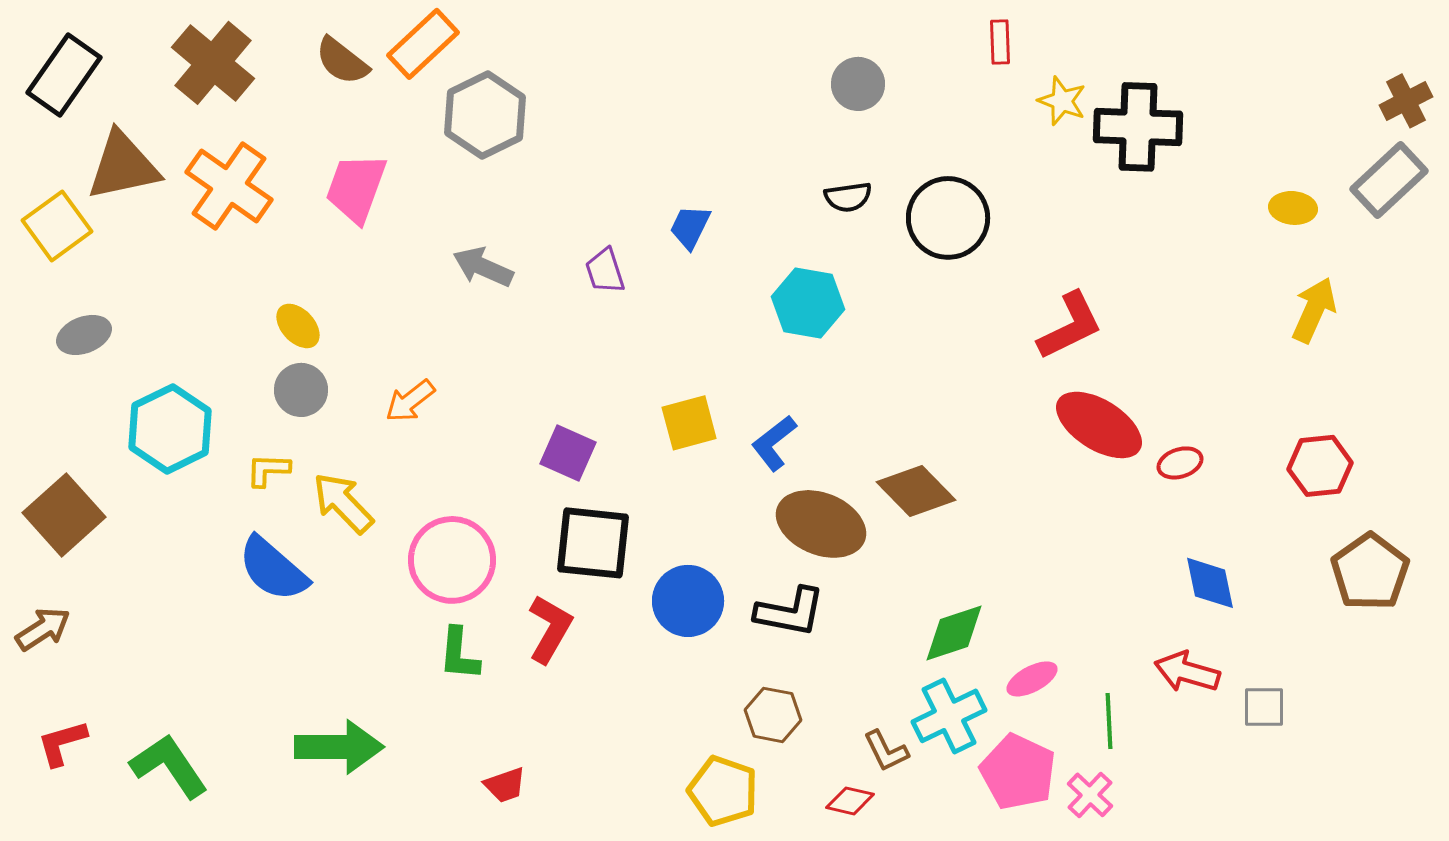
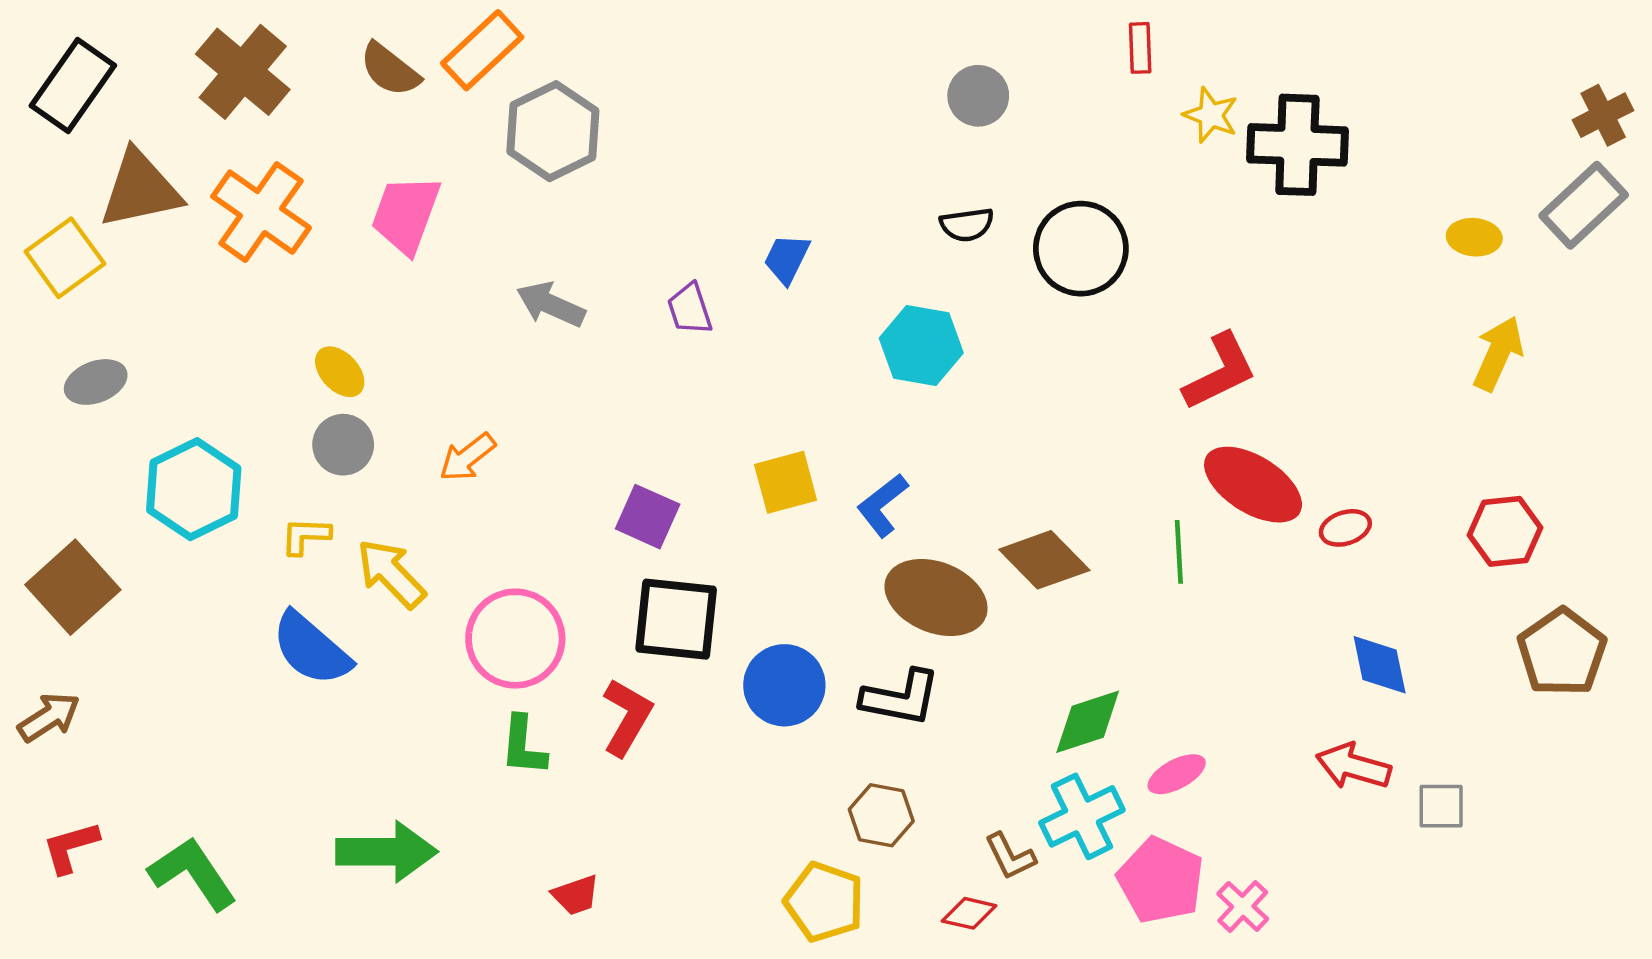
green line: (1109, 721) -> (1179, 552), moved

